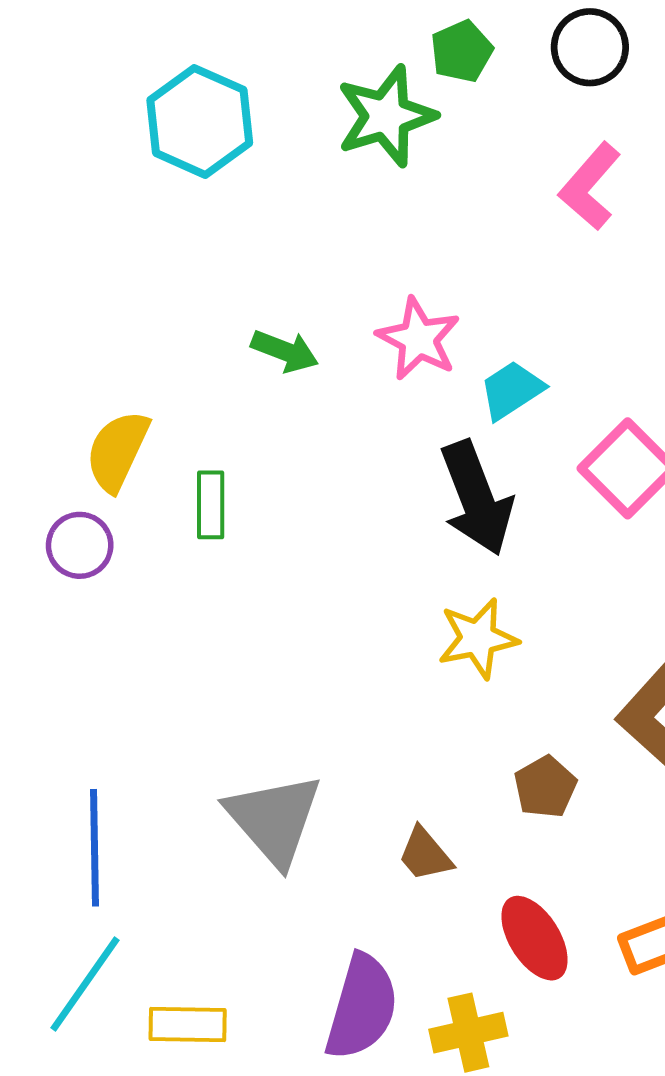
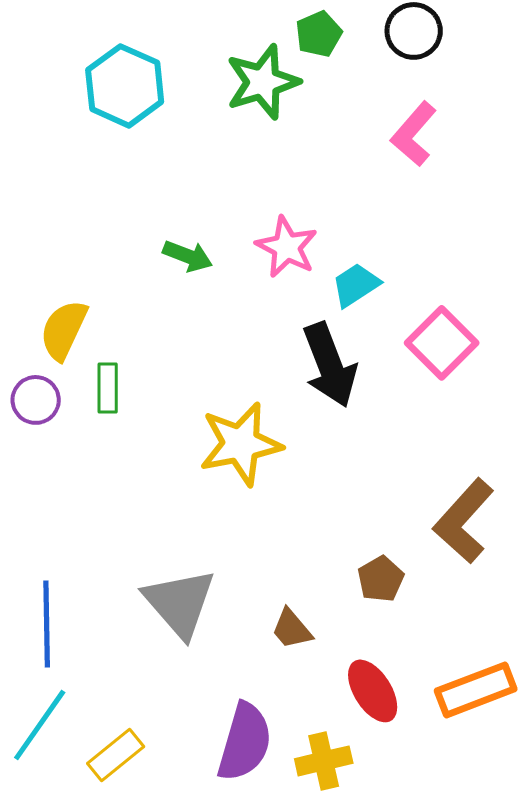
green rectangle: (211, 505) -> (108, 388), moved
yellow star: (478, 638) -> (241, 444), moved, size x1.4
yellow rectangle: (188, 1024) -> (116, 755), turned -40

